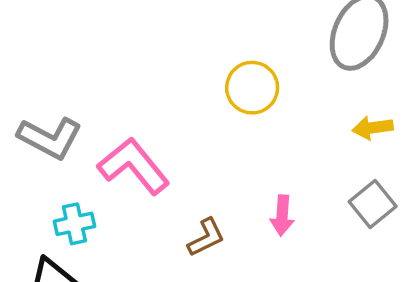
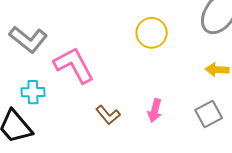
brown L-shape: (206, 238) -> (108, 115), turned 65

